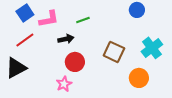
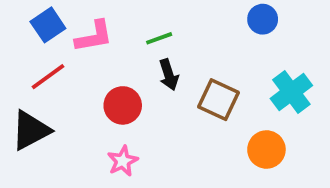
black arrow: (66, 39) -> (169, 75), moved, turned 84
red circle: (75, 62) -> (123, 105), moved

